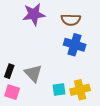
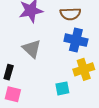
gray triangle: (33, 73) -> (32, 49), moved
yellow cross: (80, 90) -> (84, 69), moved

